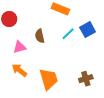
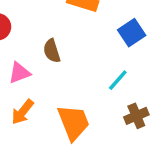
cyan line: (68, 34) -> (118, 80), moved
orange arrow: (19, 70) -> (23, 112), turned -84

